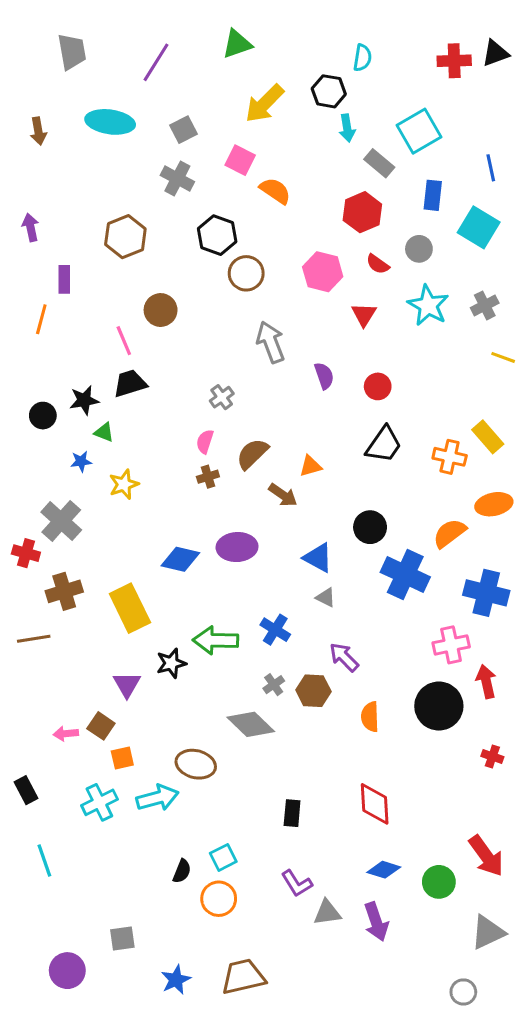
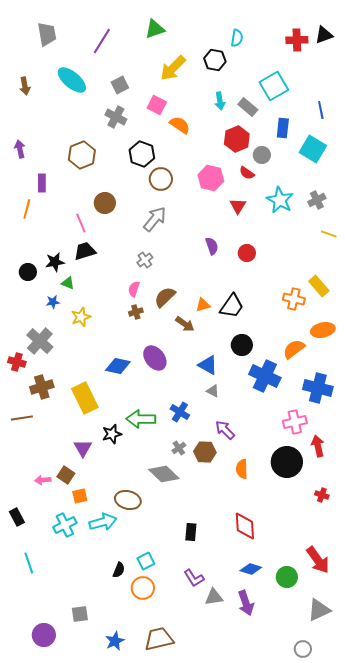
cyan ellipse: (110, 122) -> (72, 80), turned 32
cyan arrow: (347, 128) -> (220, 101), moved
gray circle: (419, 249) -> (262, 155), moved
gray arrow: (271, 342) -> (155, 219), moved, turned 60
black trapezoid: (384, 445) -> (232, 306), moved
purple ellipse: (237, 547) -> (155, 358), turned 55

